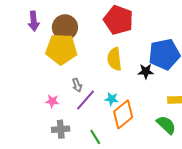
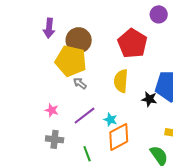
gray arrow: (77, 85) -> (80, 83), moved, turned 136

